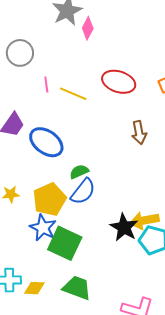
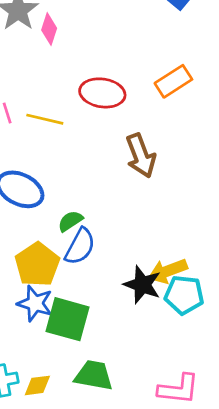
brown arrow: (139, 133) -> (141, 156), size x1.4

